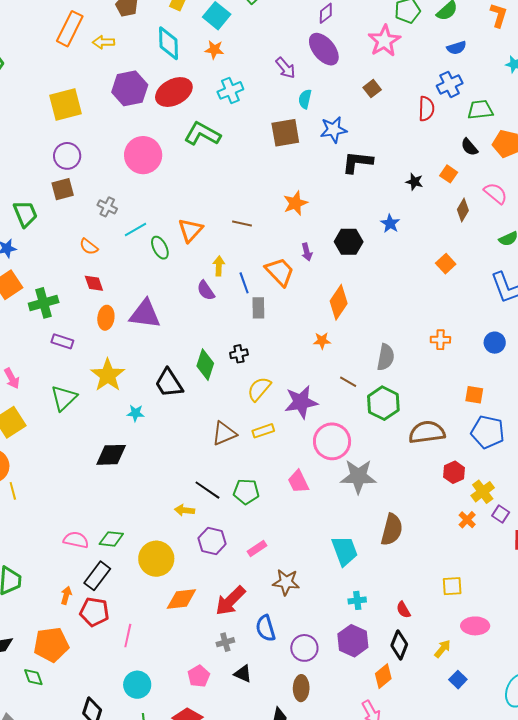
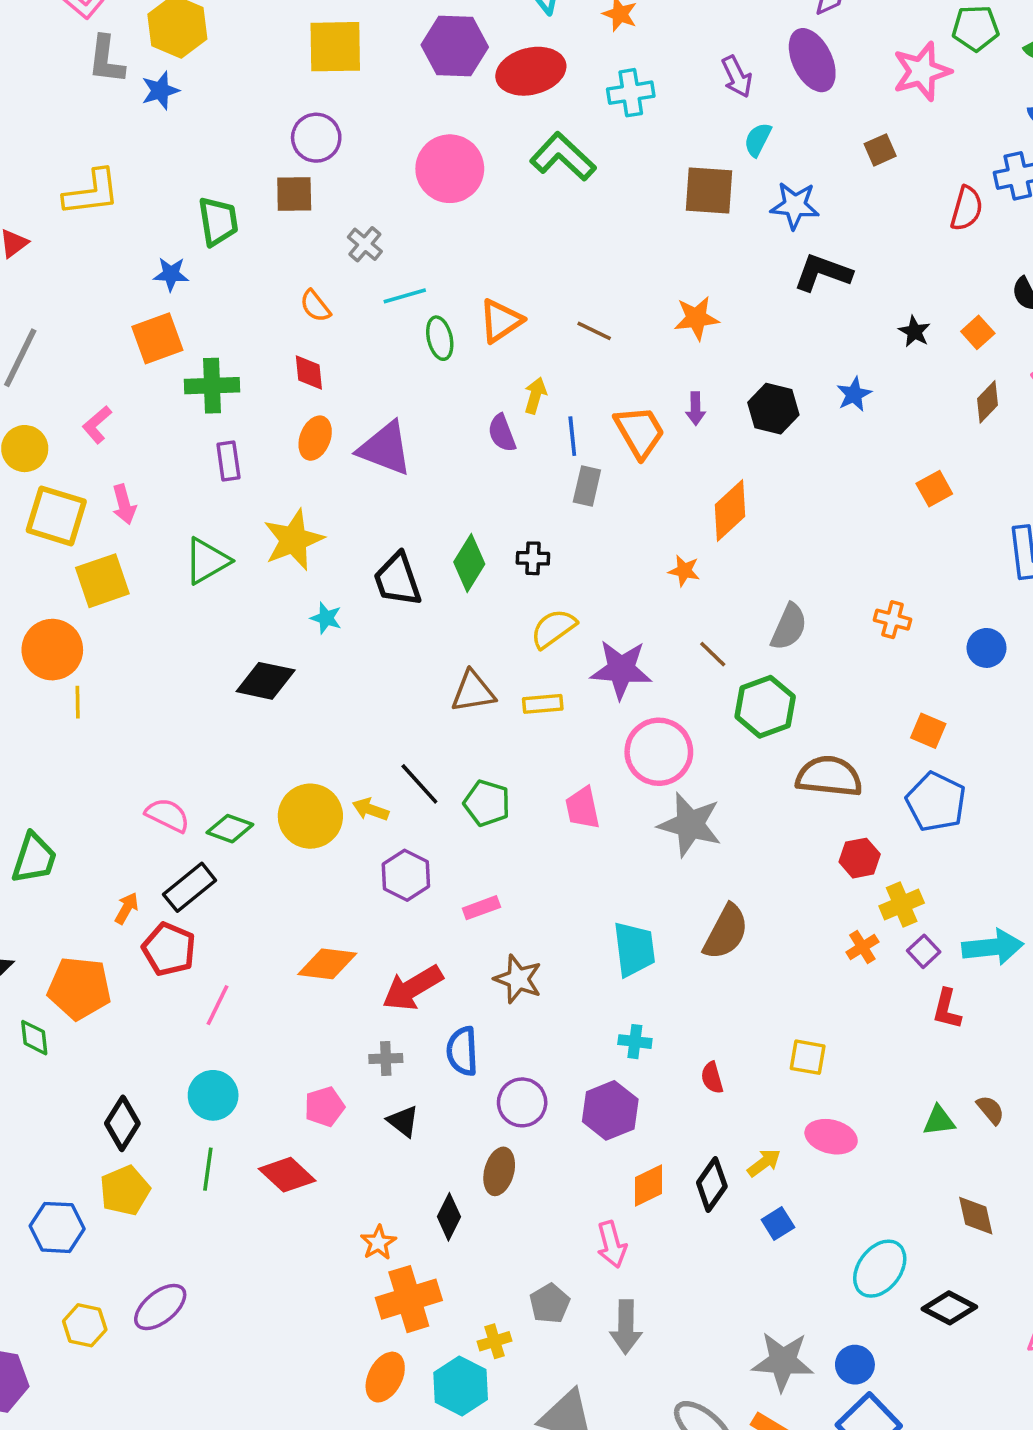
purple rectangle: (62, 341) -> (228, 461), turned 50
yellow circle: (156, 559) -> (310, 816), moved
black diamond: (399, 645) -> (712, 1184), moved

